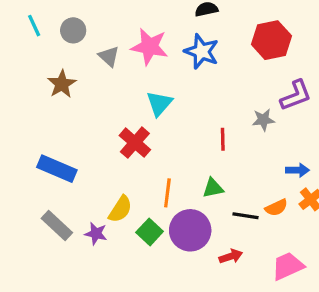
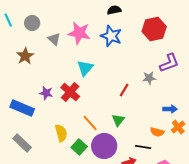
red line: (223, 139) -> (124, 90), turned 32
green triangle: (213, 188) -> (118, 120), turned -40
orange line: (167, 193) -> (90, 123), turned -48
orange semicircle: (276, 208) -> (157, 132), turned 40
yellow semicircle: (120, 209) -> (61, 133), turned -48
black line: (245, 216) -> (143, 147), moved
purple star: (96, 234) -> (46, 93), moved

